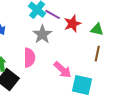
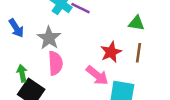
red star: (72, 24) -> (111, 52), moved
gray star: (42, 34) -> (49, 38), moved

